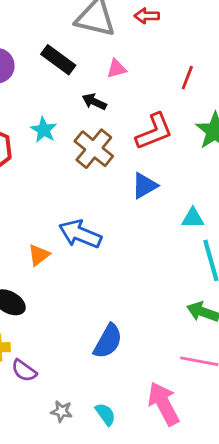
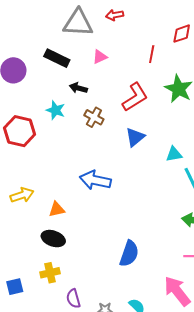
black arrow: (94, 102) -> (78, 88), moved
brown cross: (94, 149) -> (94, 117), size x0.7
orange triangle: (39, 255) -> (57, 209), moved, turned 36
purple semicircle: (24, 371) -> (73, 299), moved, turned 48

